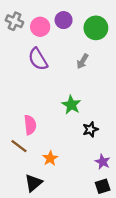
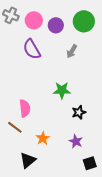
purple circle: (64, 20) -> (56, 25), moved
green star: (71, 105) -> (62, 90), turned -30
purple star: (103, 162) -> (76, 141), moved

